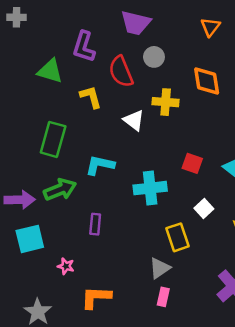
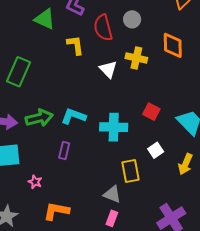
green rectangle: (53, 139) -> (19, 72), moved
cyan L-shape: (100, 165) -> (74, 116), moved
gray triangle: (160, 268) -> (112, 194), turned 48

